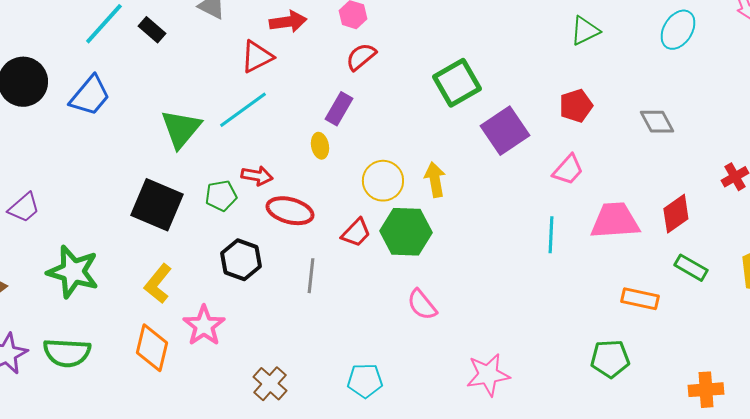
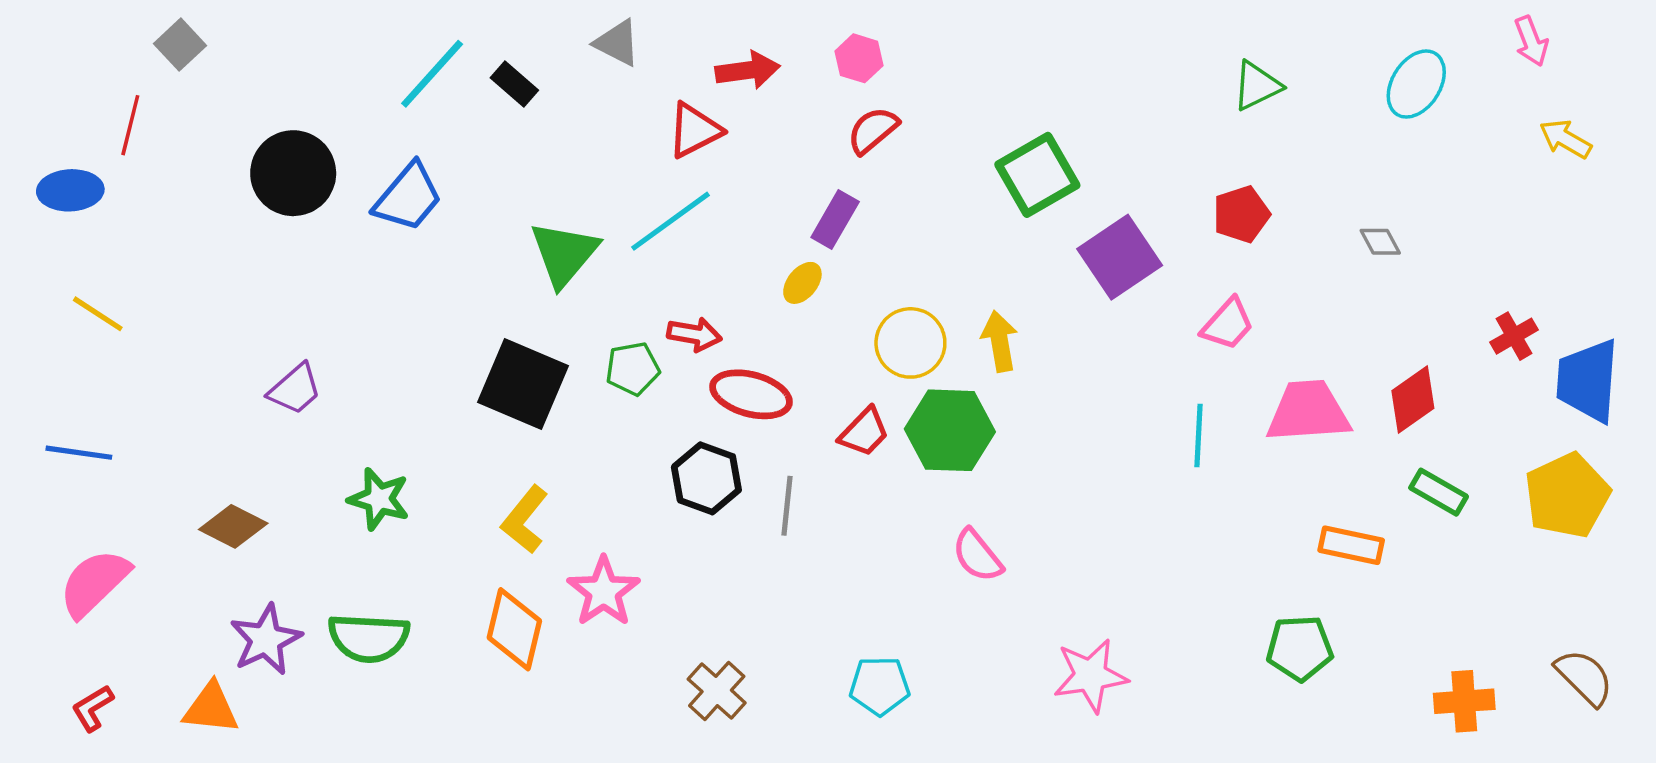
gray diamond: (657, 122) -> (1380, 242), size x0.7
yellow ellipse: (320, 146) -> (802, 283), turned 50
black hexagon: (241, 260) -> (706, 478), moved
green star: (73, 272) -> (379, 499), size x0.7

